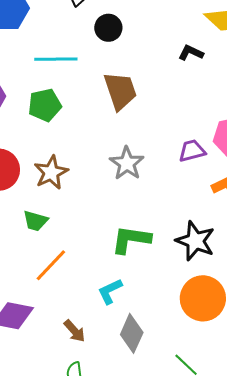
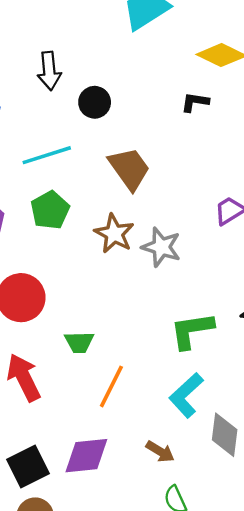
brown star: (51, 172) -> (114, 234), moved
cyan L-shape: (110, 291) -> (186, 395), size x1.4

